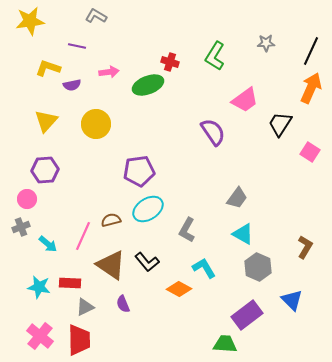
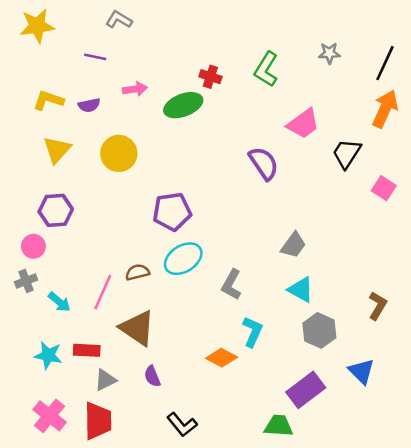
yellow L-shape: (48, 68) -> (48, 100), moved
black L-shape: (147, 262) -> (182, 425), moved
cyan L-shape: (204, 268) -> (253, 332), turned 55

